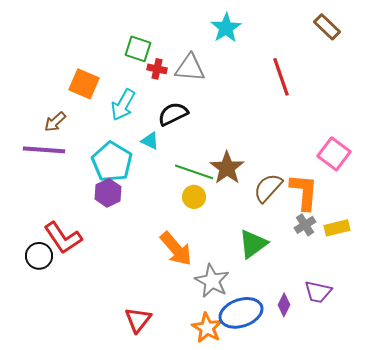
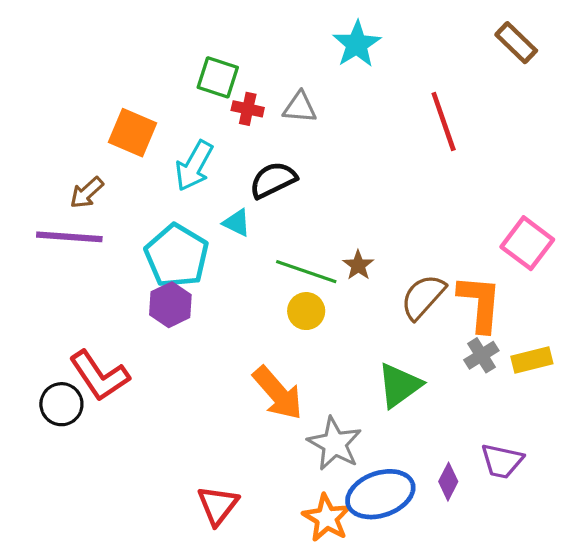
gray triangle: (190, 68) -> (300, 107), size x0.7
brown star: (227, 168) -> (358, 265), size x0.6

